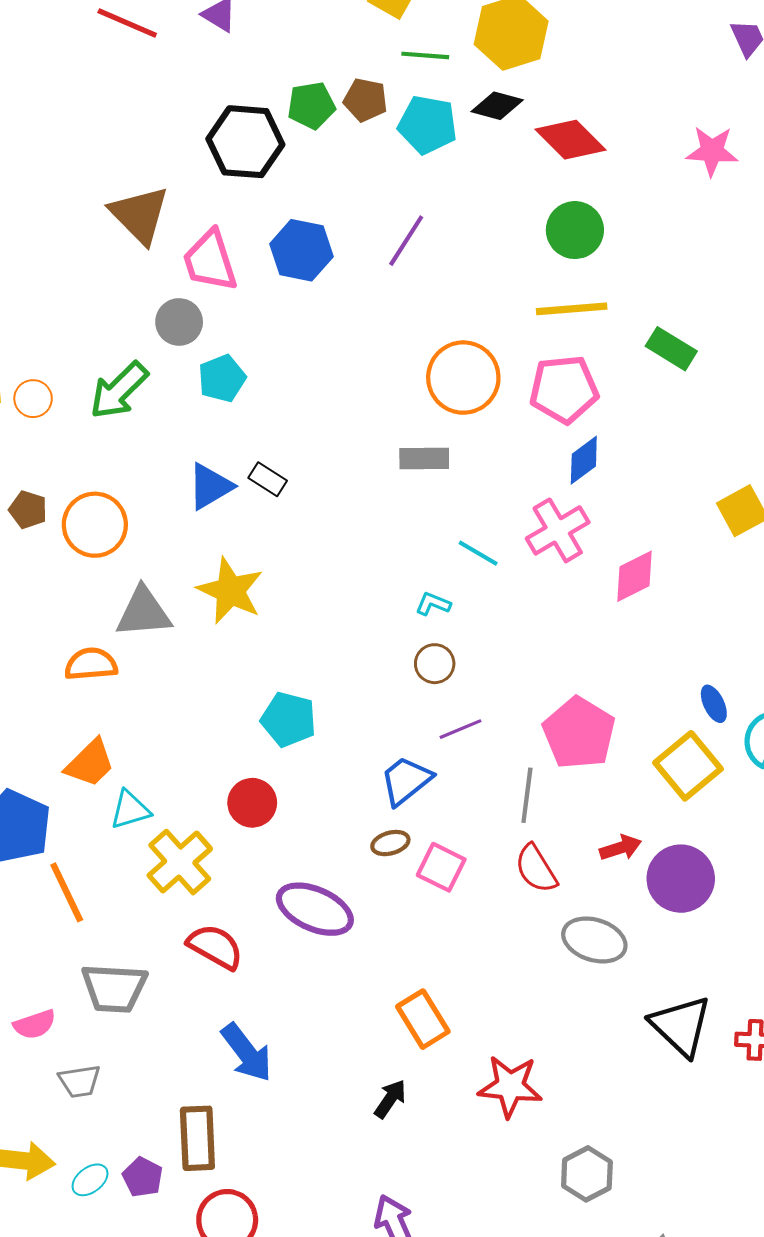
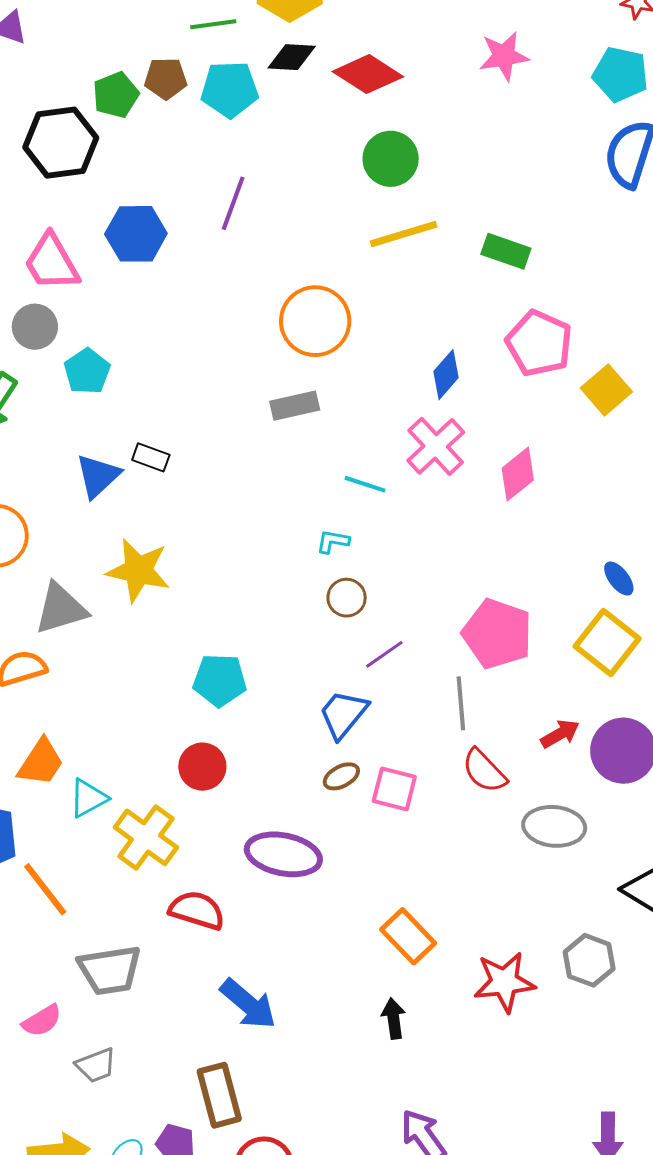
pink pentagon: (564, 389) -> (539, 343), moved, turned -30
black arrow: (390, 1099) -> (394, 1018), turned -30
gray hexagon: (587, 1174) -> (589, 960), moved

